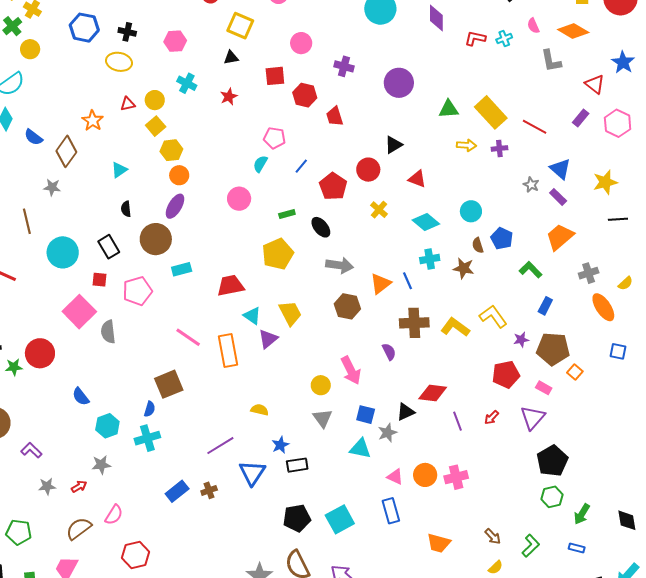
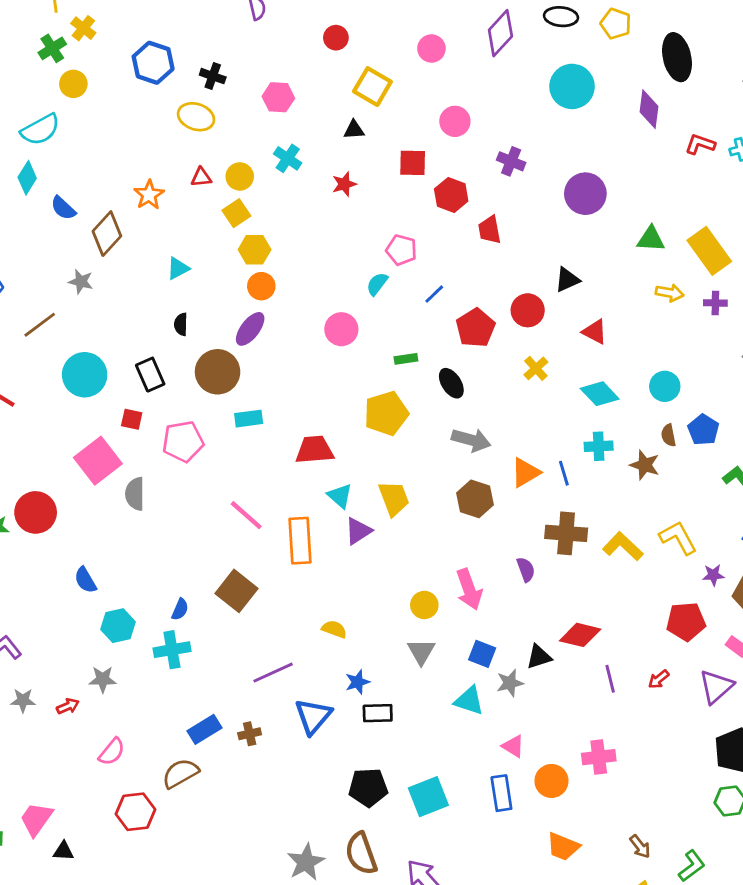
brown line: (27, 221) -> (40, 325), turned 60
brown square: (169, 384) -> (237, 591), moved, turned -36
orange circle: (425, 475) -> (551, 781), moved
brown semicircle: (79, 529) -> (180, 773), moved

